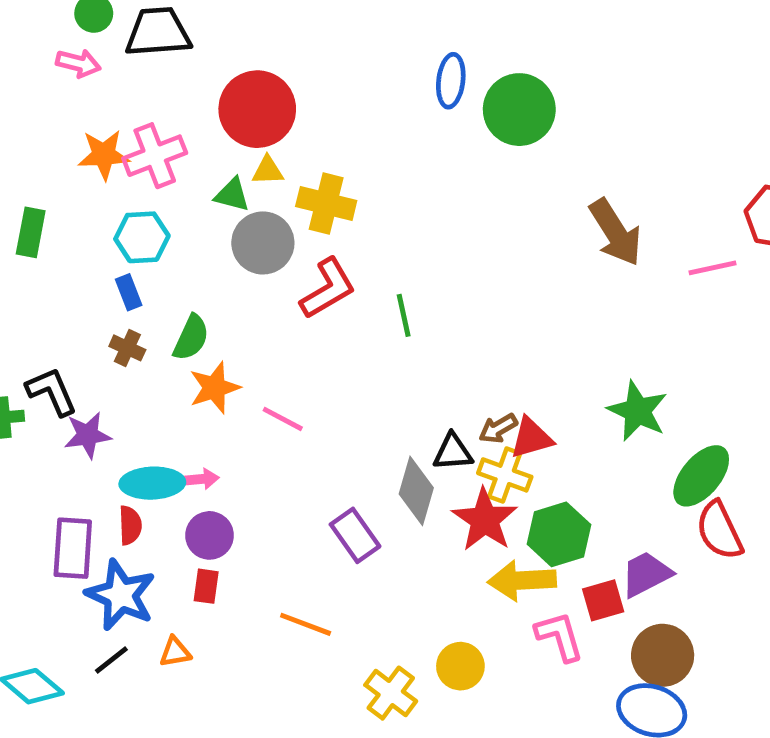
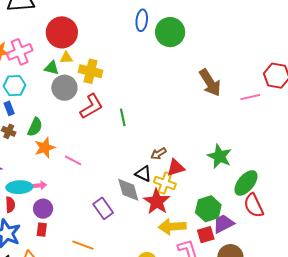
brown arrow: (498, 428) -> (159, 154), moved
black triangle: (453, 452) -> (143, 174), turned 30
gray diamond: (416, 491) -> (128, 190), turned -32
green hexagon: (559, 534) -> (208, 209), moved

